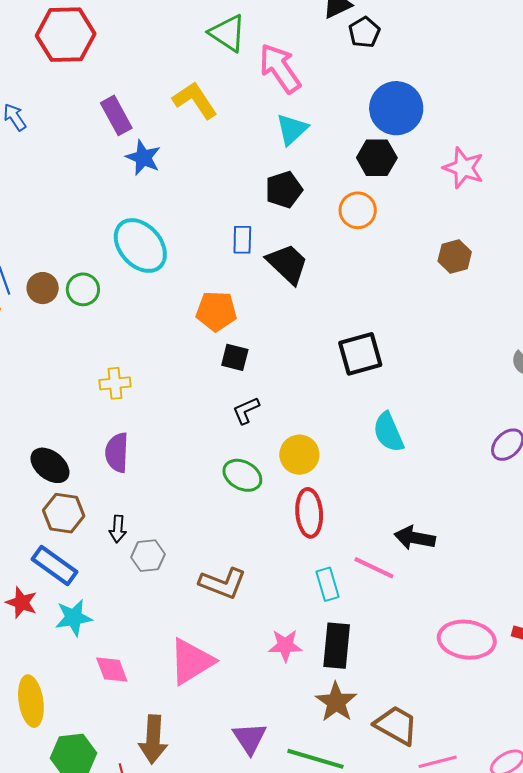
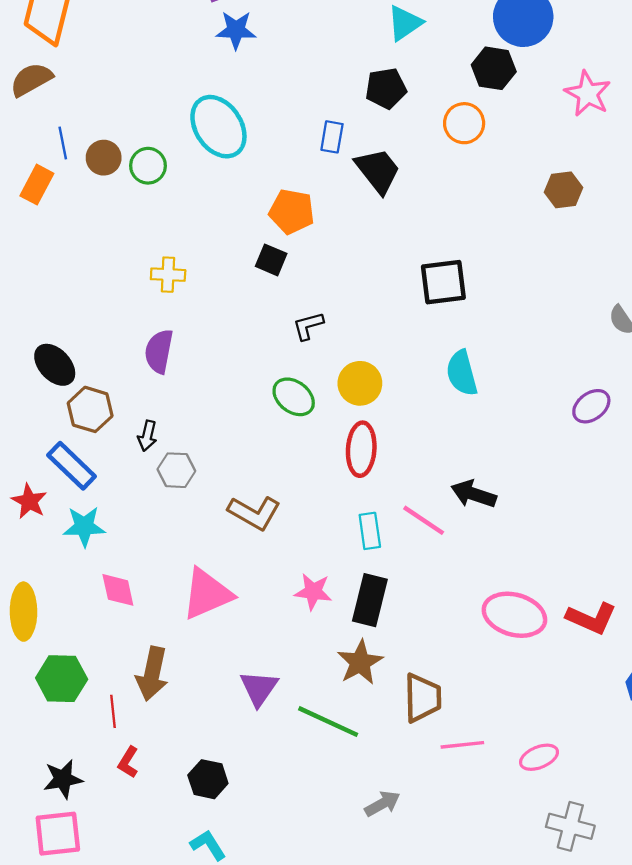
blue star: (143, 158) -> (236, 30), turned -30
black square: (235, 357) -> (271, 260), moved
black ellipse: (50, 465) -> (55, 365), moved
brown trapezoid: (396, 725) -> (423, 698), turned 51

